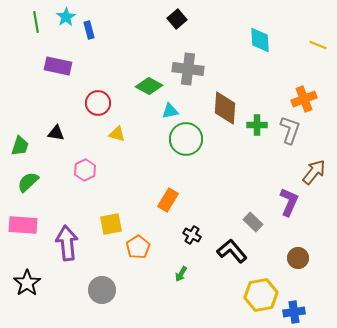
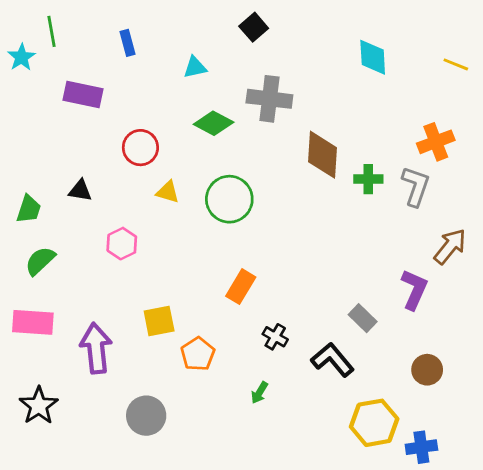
cyan star: (66, 17) -> (21, 57), moved
cyan triangle: (170, 111) -> (195, 67), moved
green circle: (186, 139) -> (229, 199), moved

